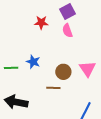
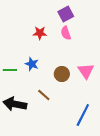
red star: (41, 23) -> (40, 33), moved
brown line: (53, 88) -> (44, 95), moved, turned 40

